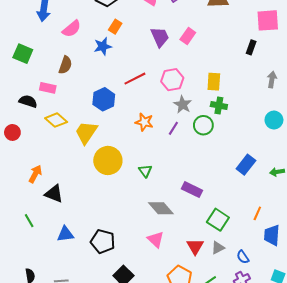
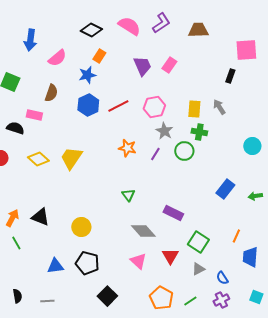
gray arrow: (272, 80) -> (219, 107), moved, turned -42
blue hexagon: (104, 99) -> (88, 105), moved
yellow diamond: (56, 120) -> (38, 159), moved
yellow circle: (108, 160) -> (81, 227), moved, size x0.7
orange arrow: (35, 174) -> (12, 218), moved
blue triangle: (65, 234) -> (55, 266), moved
red triangle: (195, 247) -> (170, 256), moved

